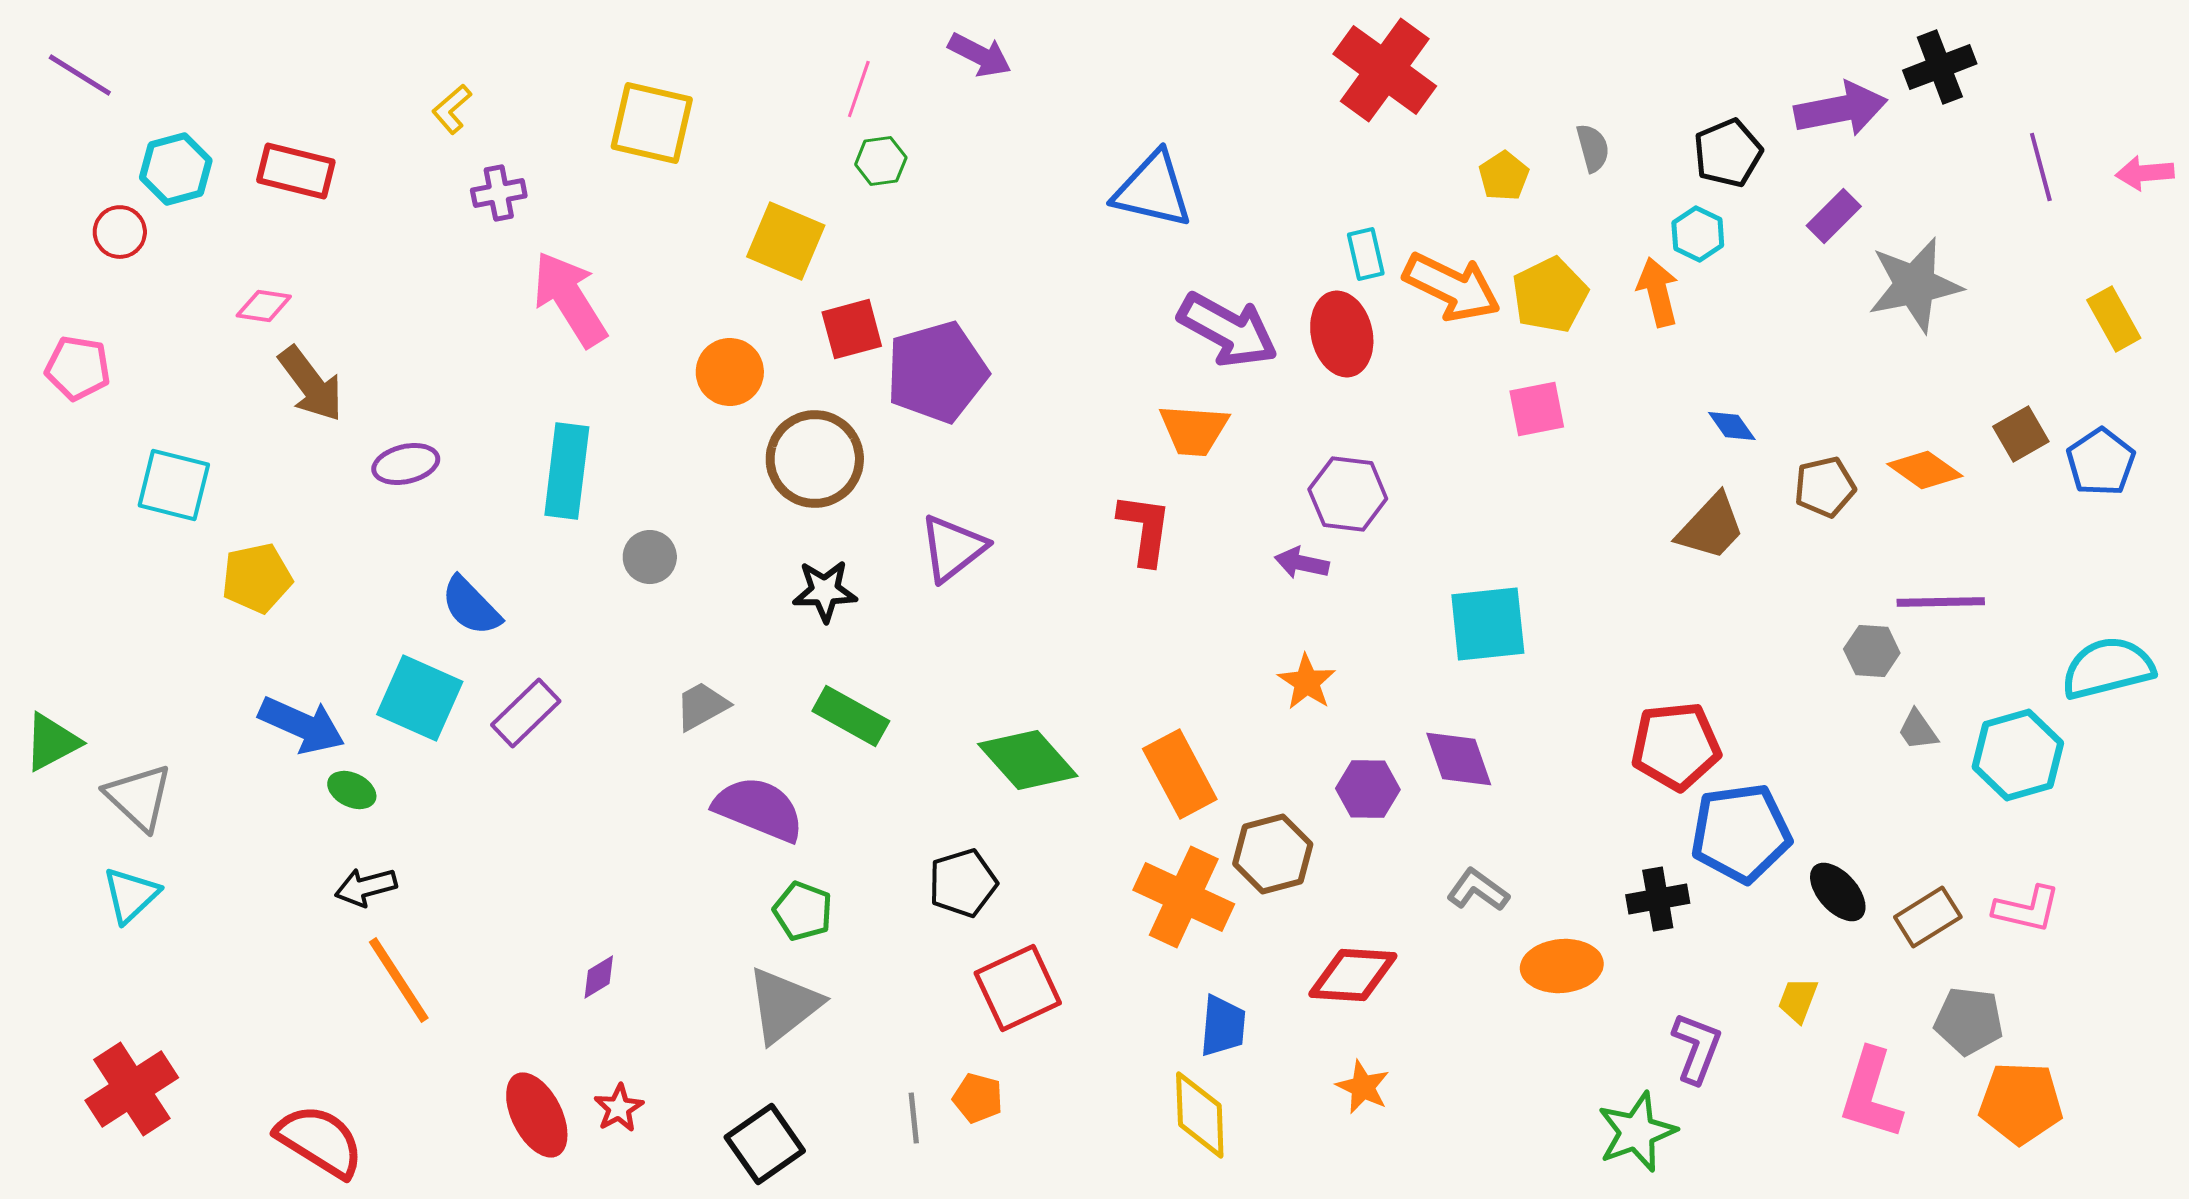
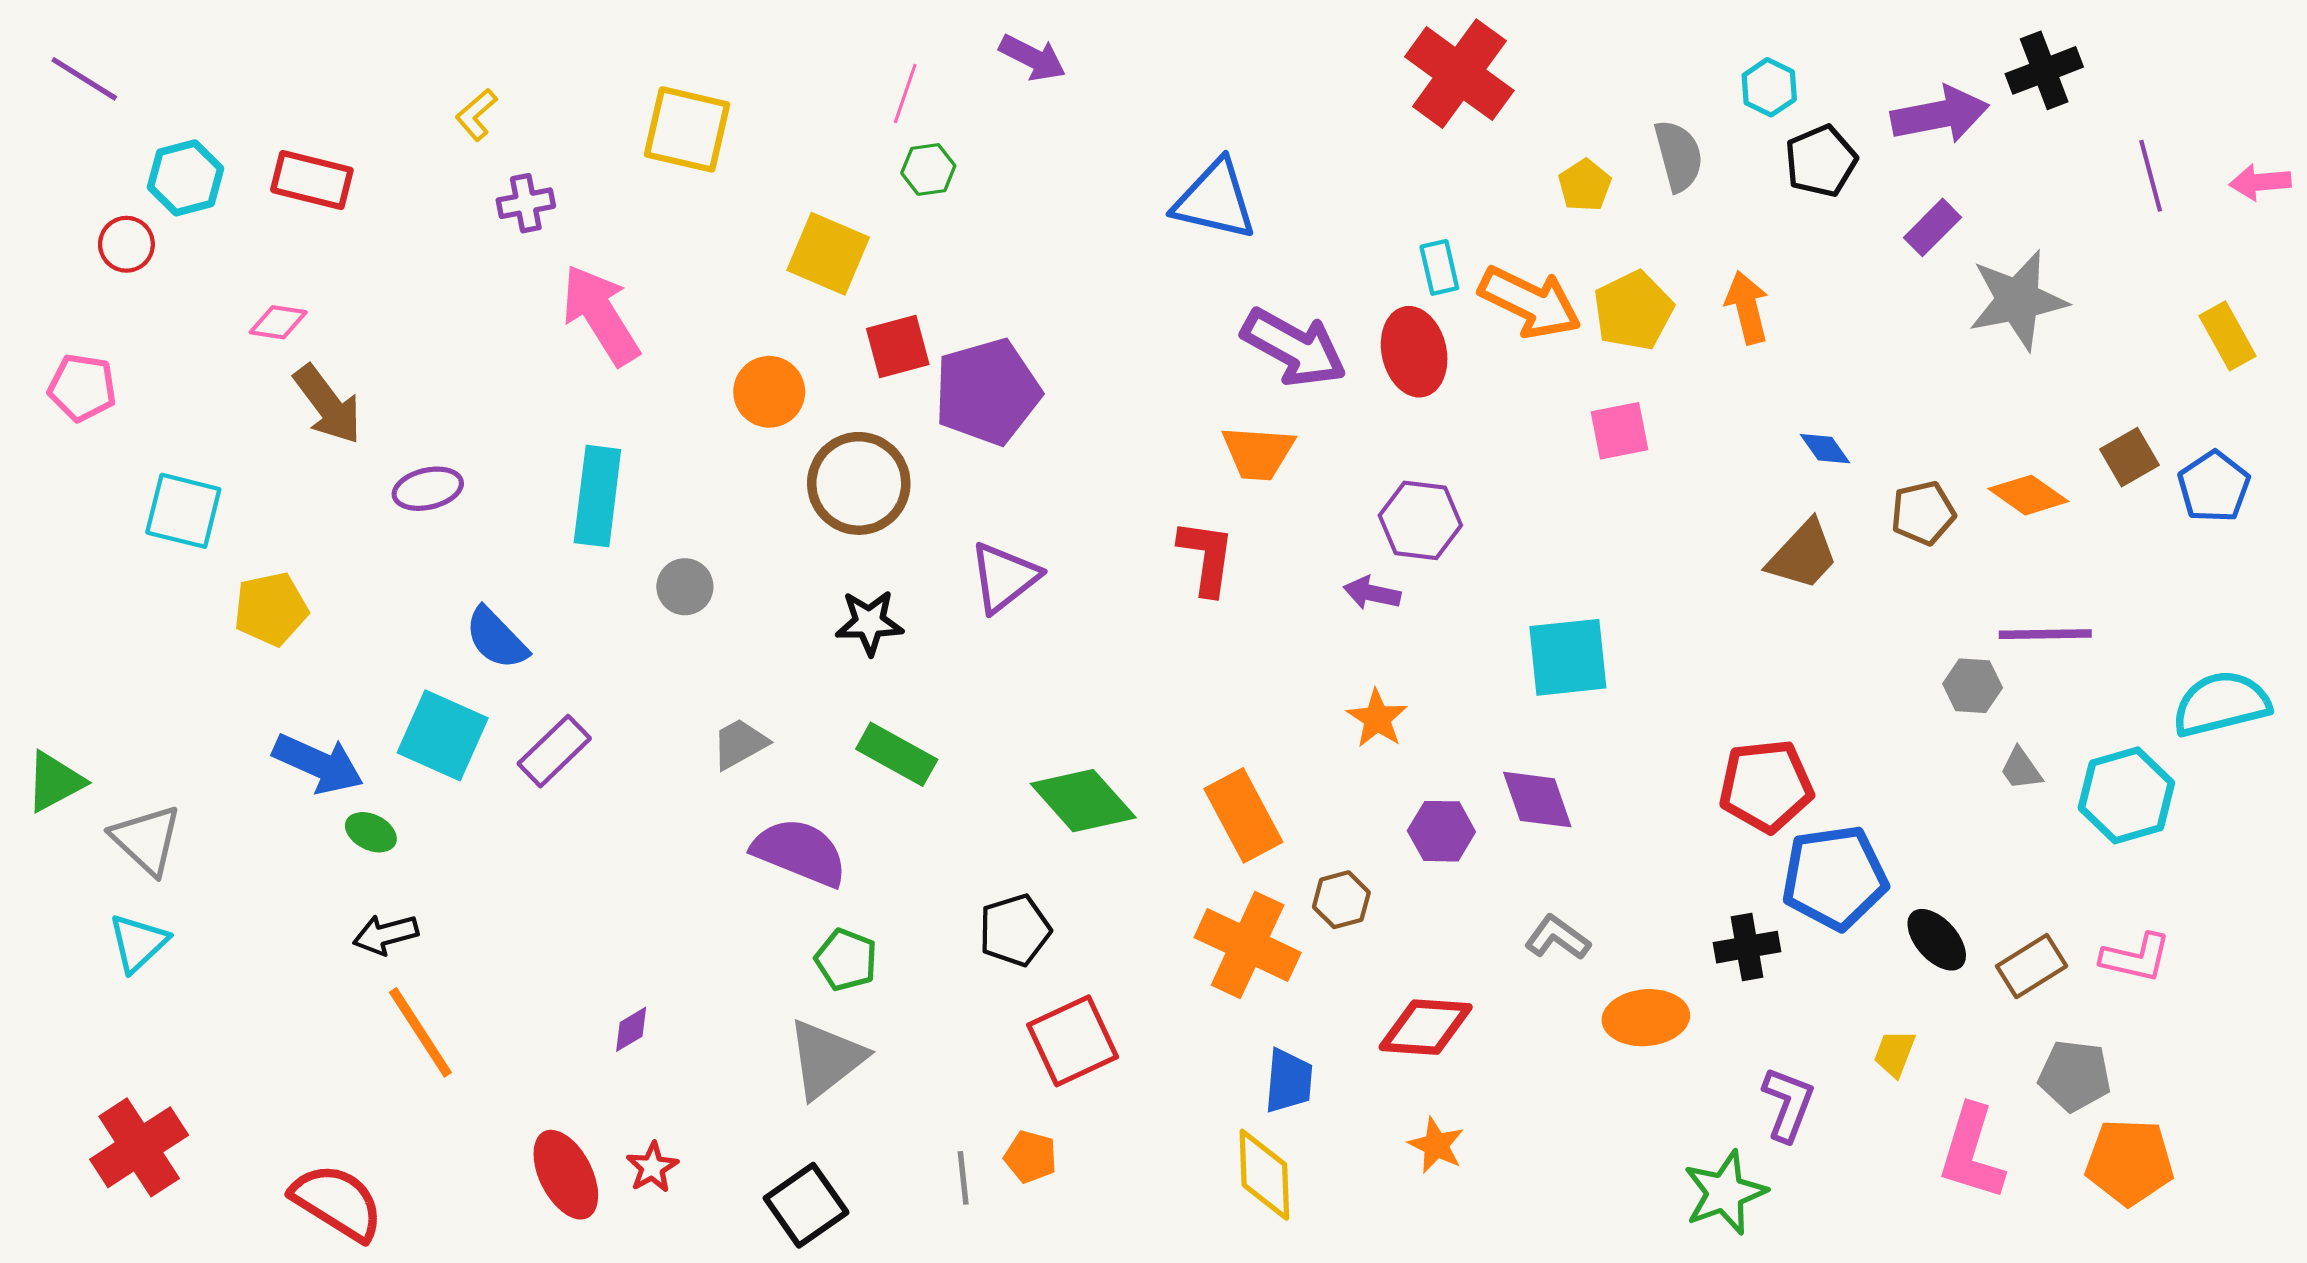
gray semicircle: (1593, 148) -> (1679, 156), size x1.4
cyan hexagon: (1698, 234) -> (1769, 87), moved
brown hexagon: (1273, 854) -> (1341, 900), size x0.7

